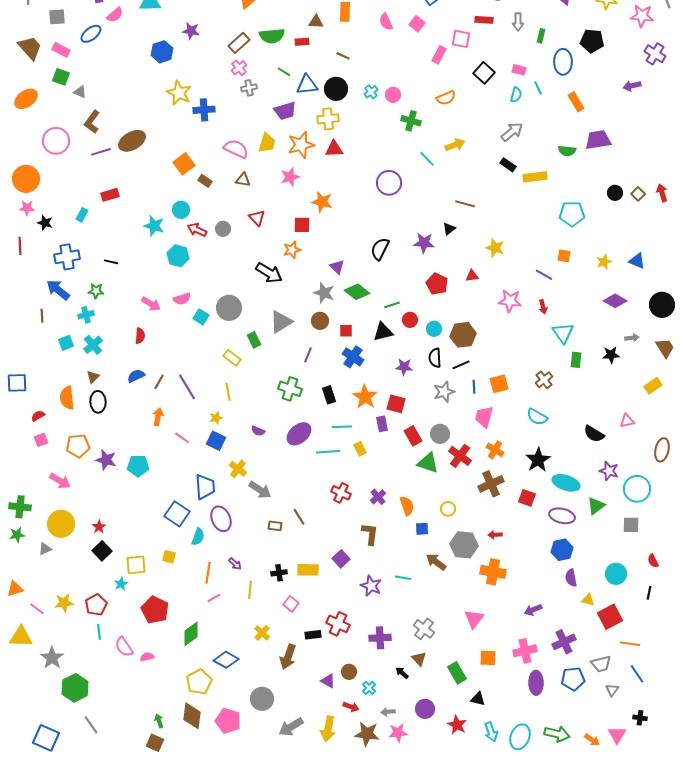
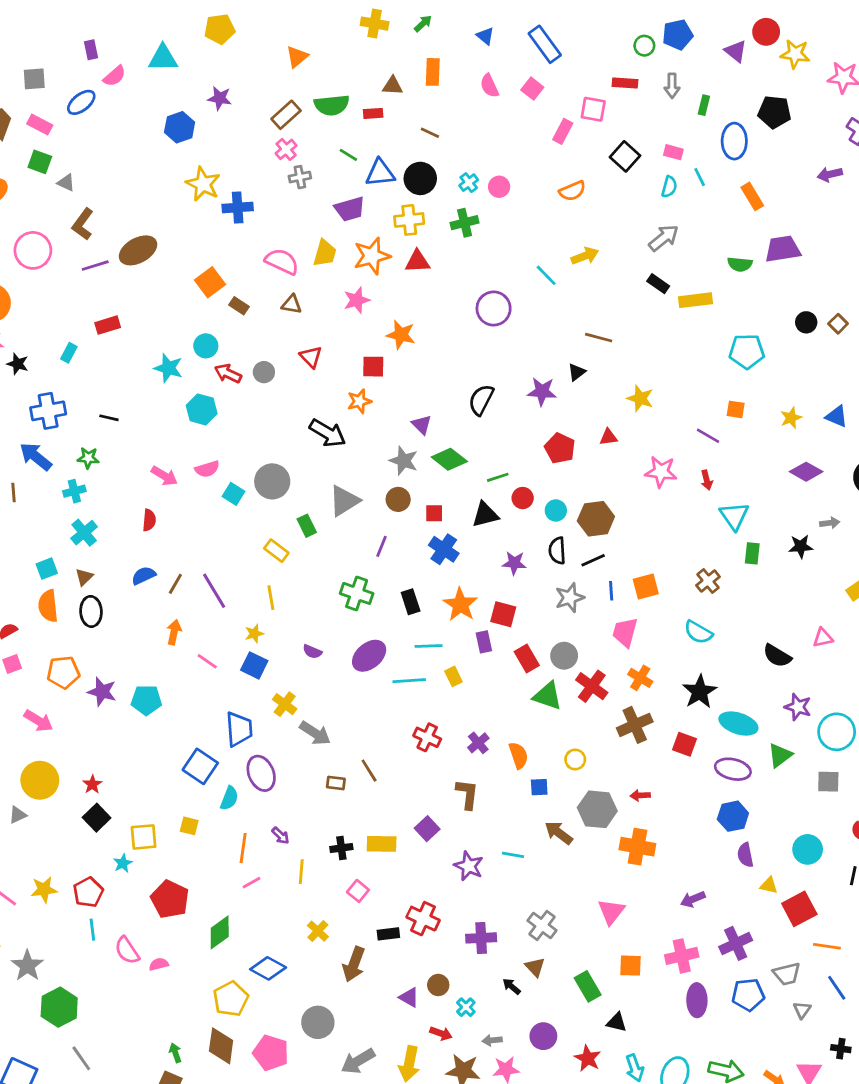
green cross: (411, 121) -> (465, 223), moved, turned -30
cyan square: (66, 343) -> (47, 569), moved

